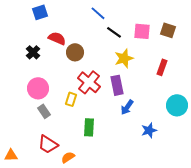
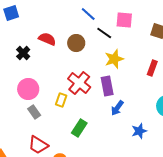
blue square: (40, 12) -> (11, 13), moved
pink square: (142, 31) -> (124, 20), moved
brown circle: (75, 52) -> (76, 43), moved
green rectangle: (89, 127) -> (79, 128), turned 30

